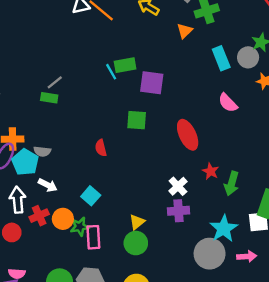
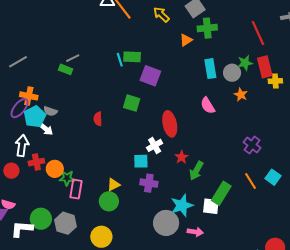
white arrow: (48, 185) -> (46, 129), moved
white cross: (178, 186) -> (155, 145), moved
cyan square: (91, 196) -> (141, 161), moved, turned 35

